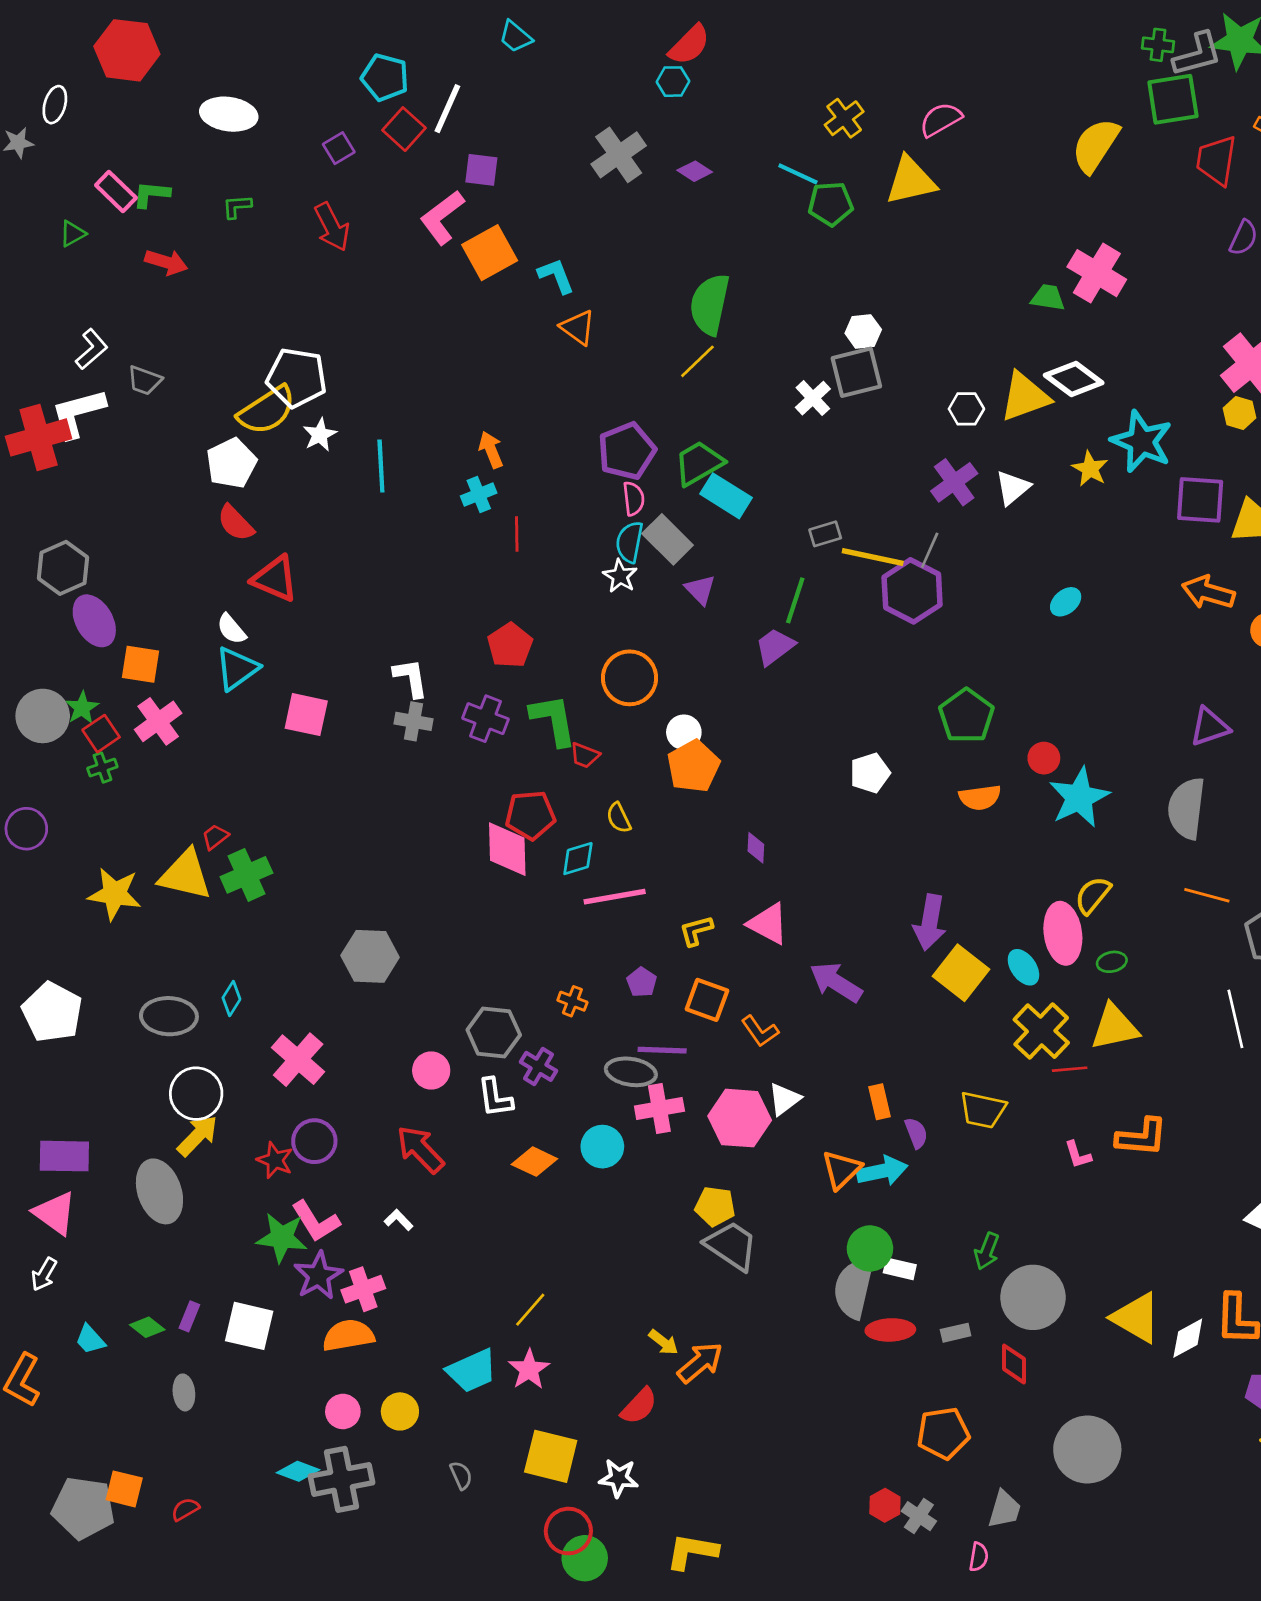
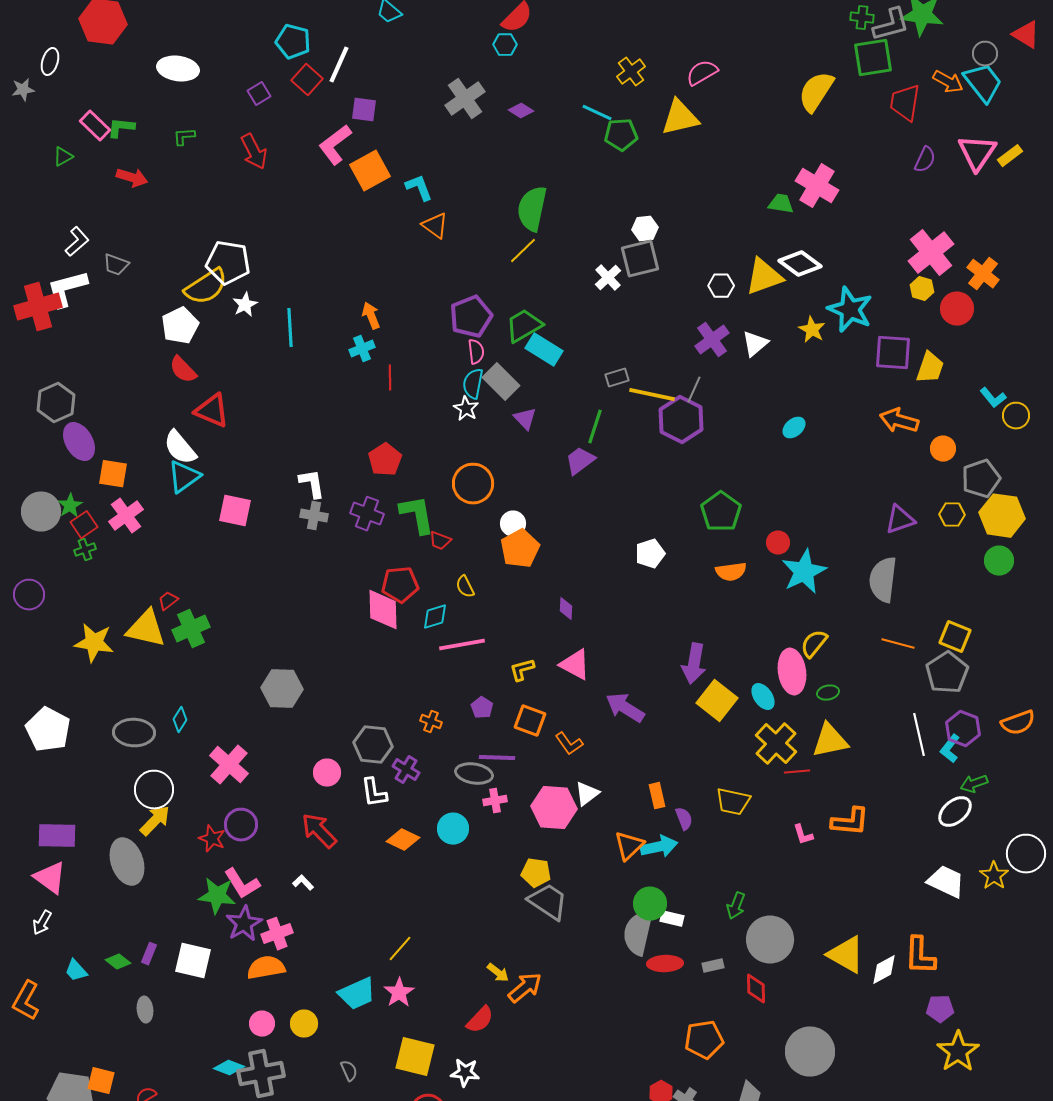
white semicircle: (231, 629) -> (180, 448), size x1.5
pink cross: (659, 1109) -> (495, 801), size x0.7

